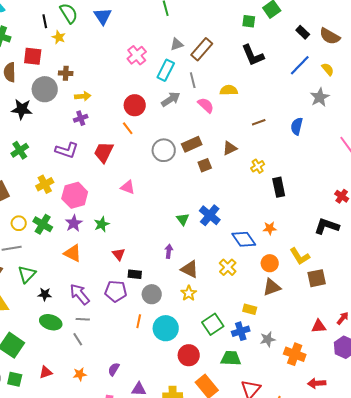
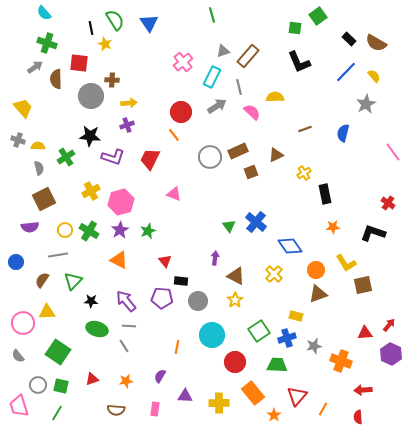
black star: (22, 109) -> (90, 136), moved
orange star: (270, 228) -> (333, 227), moved
orange line: (139, 321) -> (177, 347), moved

